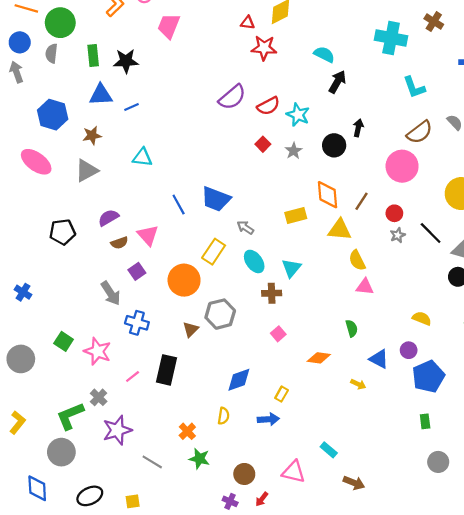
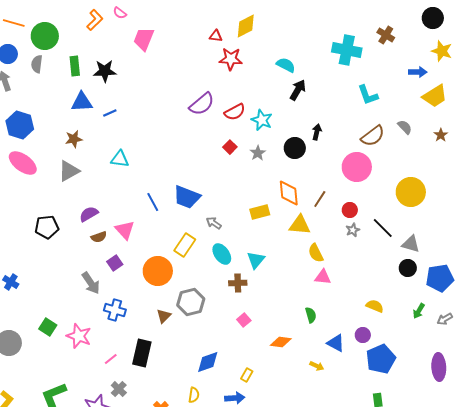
blue hexagon: (53, 115) -> (20, 125), moved
gray cross: (99, 397) -> (119, 389), moved

